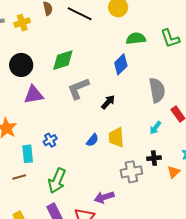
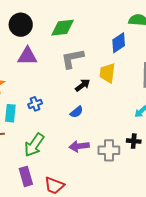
black arrow: (108, 102) -> (83, 85), moved
yellow trapezoid: (116, 137) -> (107, 73), moved
purple arrow: (104, 197) -> (79, 146), moved

